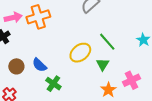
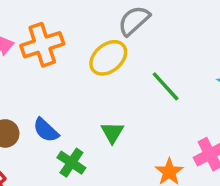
yellow ellipse: (80, 53) -> (108, 58), moved
green triangle: (103, 64) -> (112, 132), moved

